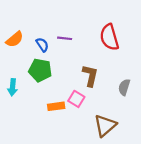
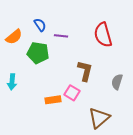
blue semicircle: (42, 45) -> (40, 25), moved
green pentagon: (40, 70) -> (38, 53), moved

